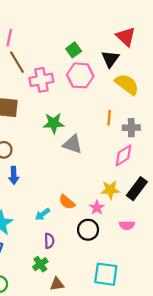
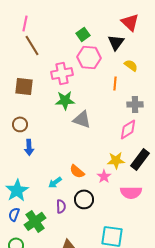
pink cross: (41, 80) -> (62, 73), moved
yellow semicircle: (127, 84) -> (131, 65), size x0.6
orange line: (109, 118) -> (115, 83), moved
pink semicircle: (127, 225) -> (131, 192), size x1.5
black circle: (88, 230) -> (84, 199), moved
green cross: (40, 264) -> (35, 221), moved, size x1.5

